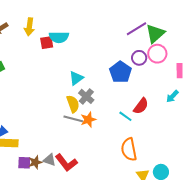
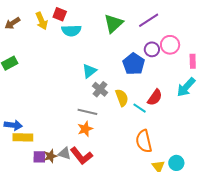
yellow arrow: (29, 27) -> (42, 21), turned -30
green triangle: (155, 34) -> (113, 23), moved
red square: (47, 43) -> (60, 14), moved, turned 32
cyan arrow: (172, 96) -> (186, 87), size x1.5
yellow semicircle: (73, 104) -> (122, 98), moved
orange star: (88, 120) -> (85, 129), moved

